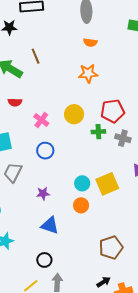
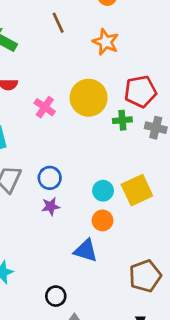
brown line: (36, 56) -> (58, 23), moved
orange star: (88, 73) -> (106, 42), turned 30
yellow circle: (74, 114) -> (89, 98), size x1.4
blue circle: (45, 151) -> (50, 178), moved
blue triangle: (50, 225) -> (86, 251), moved

